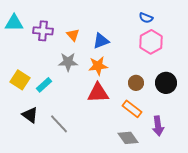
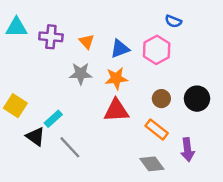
pink hexagon: (151, 42) -> (157, 50), moved
yellow square: (20, 80) -> (15, 106), moved
cyan rectangle: (44, 85) -> (53, 119), moved

